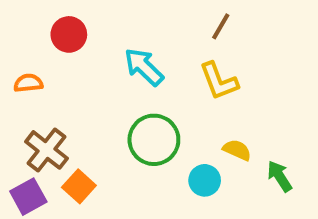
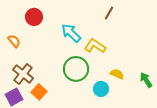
yellow L-shape: (219, 81) -> (95, 46), moved, turned 145
orange semicircle: (28, 83) -> (14, 41), turned 56
green arrow: (280, 176) -> (146, 80), moved

